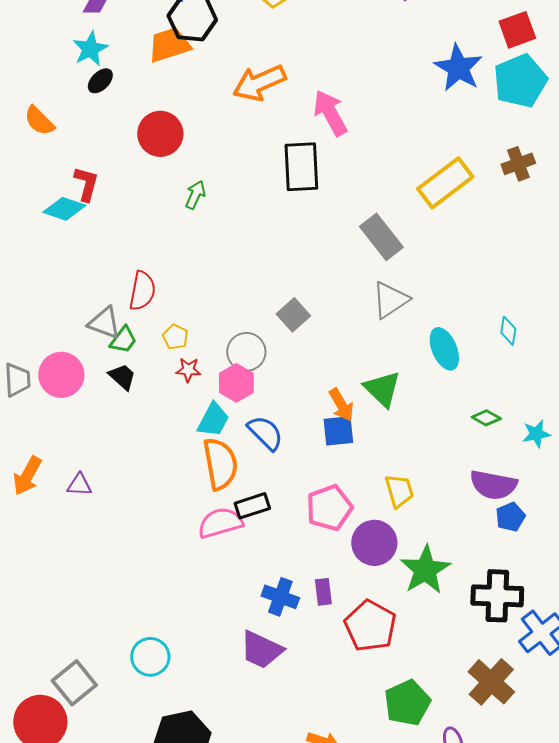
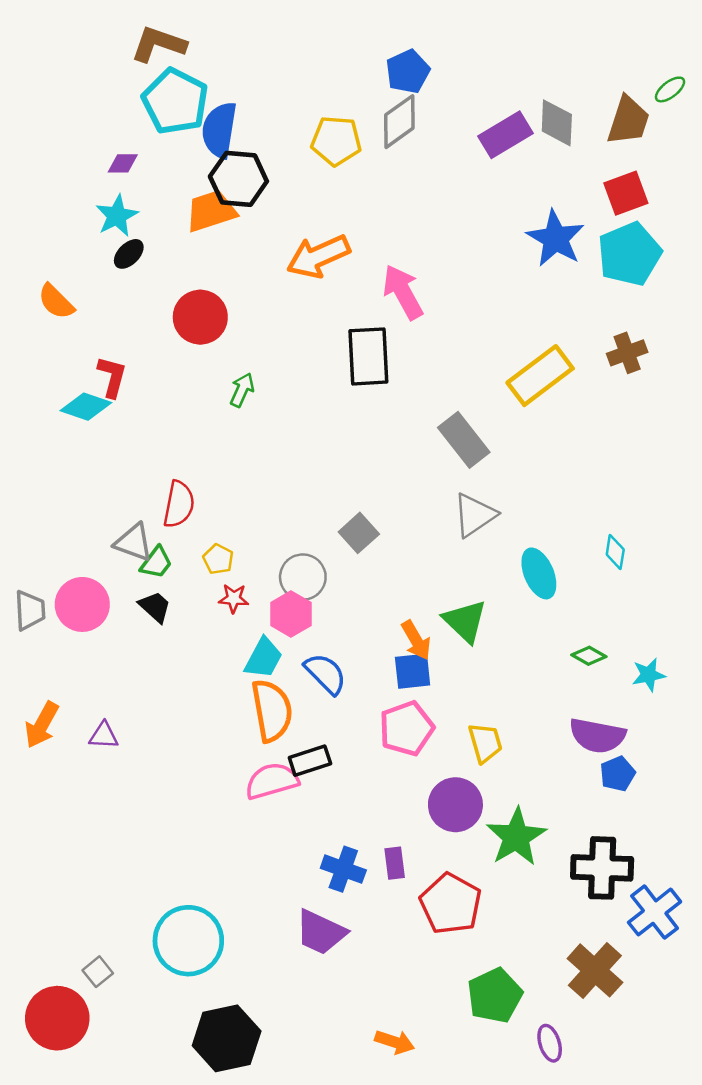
pink pentagon: (329, 508) -> (407, 728), moved
cyan circle: (150, 657) -> (188, 941), size x1.5
gray square: (74, 683) -> (98, 972), size x0.6

